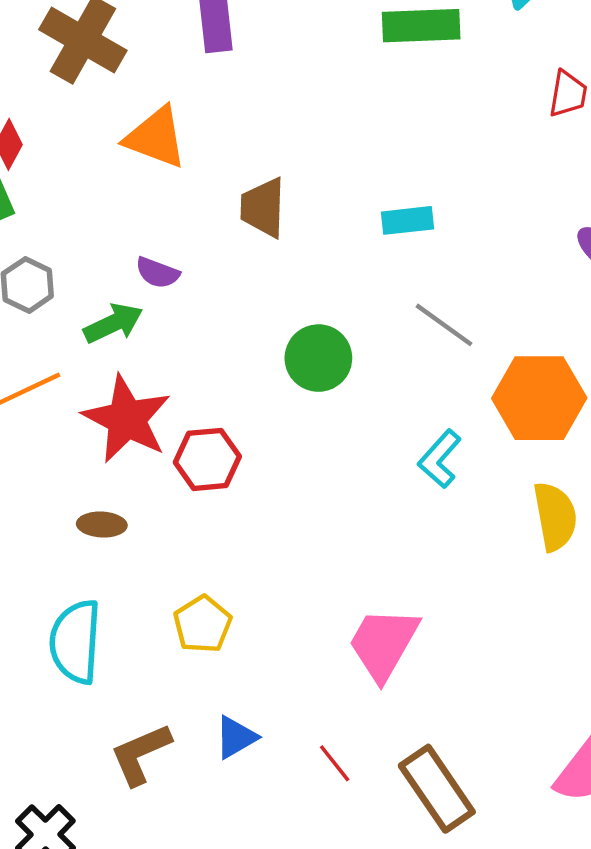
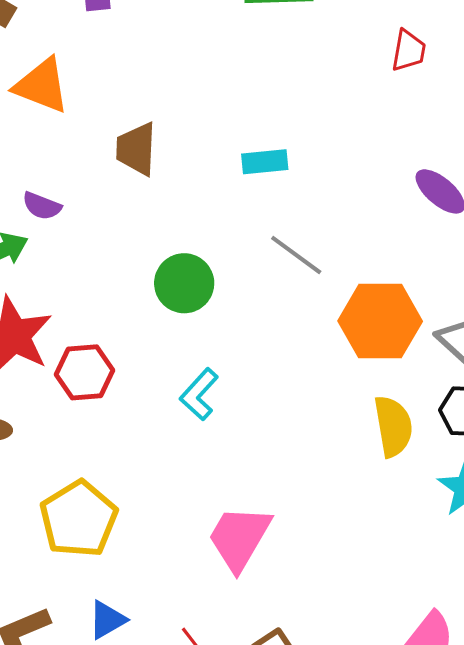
cyan L-shape: (440, 459) -> (199, 394), moved
yellow pentagon: (202, 624) -> (79, 519), size x1.5

